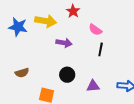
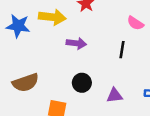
pink semicircle: (95, 30) -> (135, 23), moved
brown semicircle: (22, 73) -> (26, 83), size x1.5

